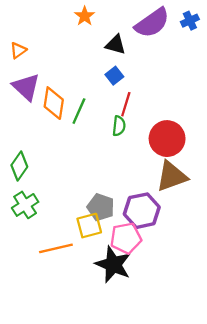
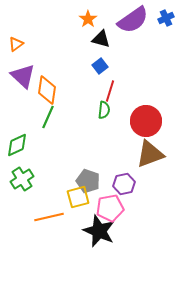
orange star: (85, 16) -> (88, 19), moved
green line: (79, 111) -> (48, 117), moved
green diamond: (19, 166) -> (17, 145), turned 30
purple hexagon: (142, 211) -> (124, 184), size x0.7

